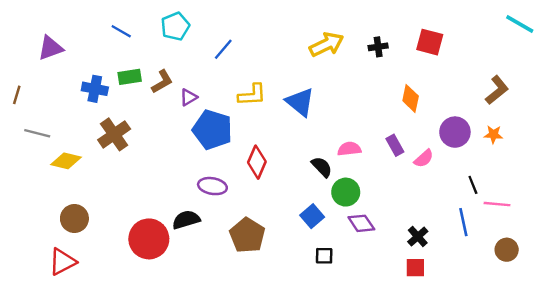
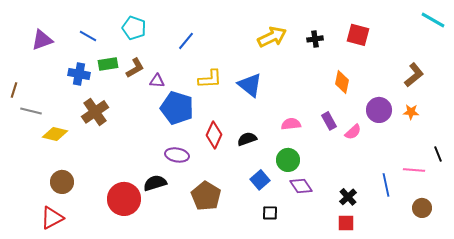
cyan pentagon: (175, 26) -> (134, 28), moved, turned -30
blue line: (121, 31) -> (88, 36), moved
brown line: (17, 95) -> (14, 90), moved
purple triangle: (188, 97) -> (157, 81), turned 35
black semicircle: (322, 167) -> (247, 139), moved, turned -66
black line: (473, 185) -> (438, 154), moved

